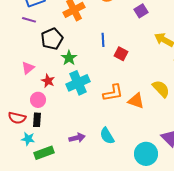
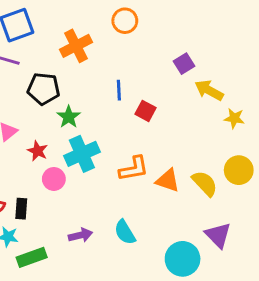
purple square: (141, 11) -> (184, 64), moved
black pentagon: (52, 39) -> (43, 89), turned 30
yellow semicircle: (161, 89) -> (205, 183), moved
pink circle: (38, 100) -> (54, 179), moved

